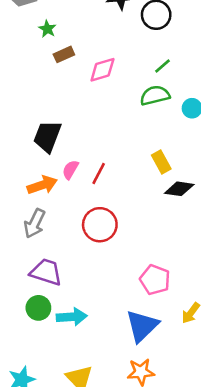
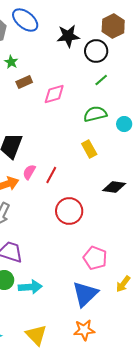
green line: (163, 66) -> (101, 80), moved
yellow rectangle: (161, 162) -> (89, 149), moved
red circle: (100, 225) -> (69, 211), moved

